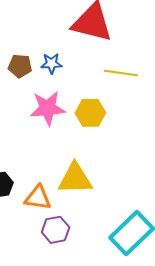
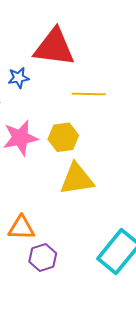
blue star: (51, 63) -> (19, 78), moved
yellow triangle: (75, 179) -> (77, 179), moved

